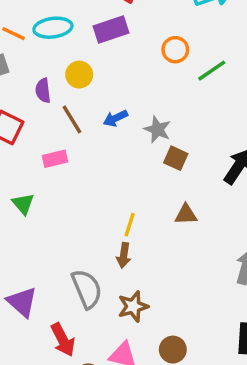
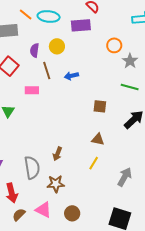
green line: (212, 71) -> (130, 87), moved, turned 36
gray star: (157, 129) -> (130, 61), moved
brown square: (176, 158) -> (100, 106), turned -32
yellow line: (130, 225) -> (94, 163), moved

